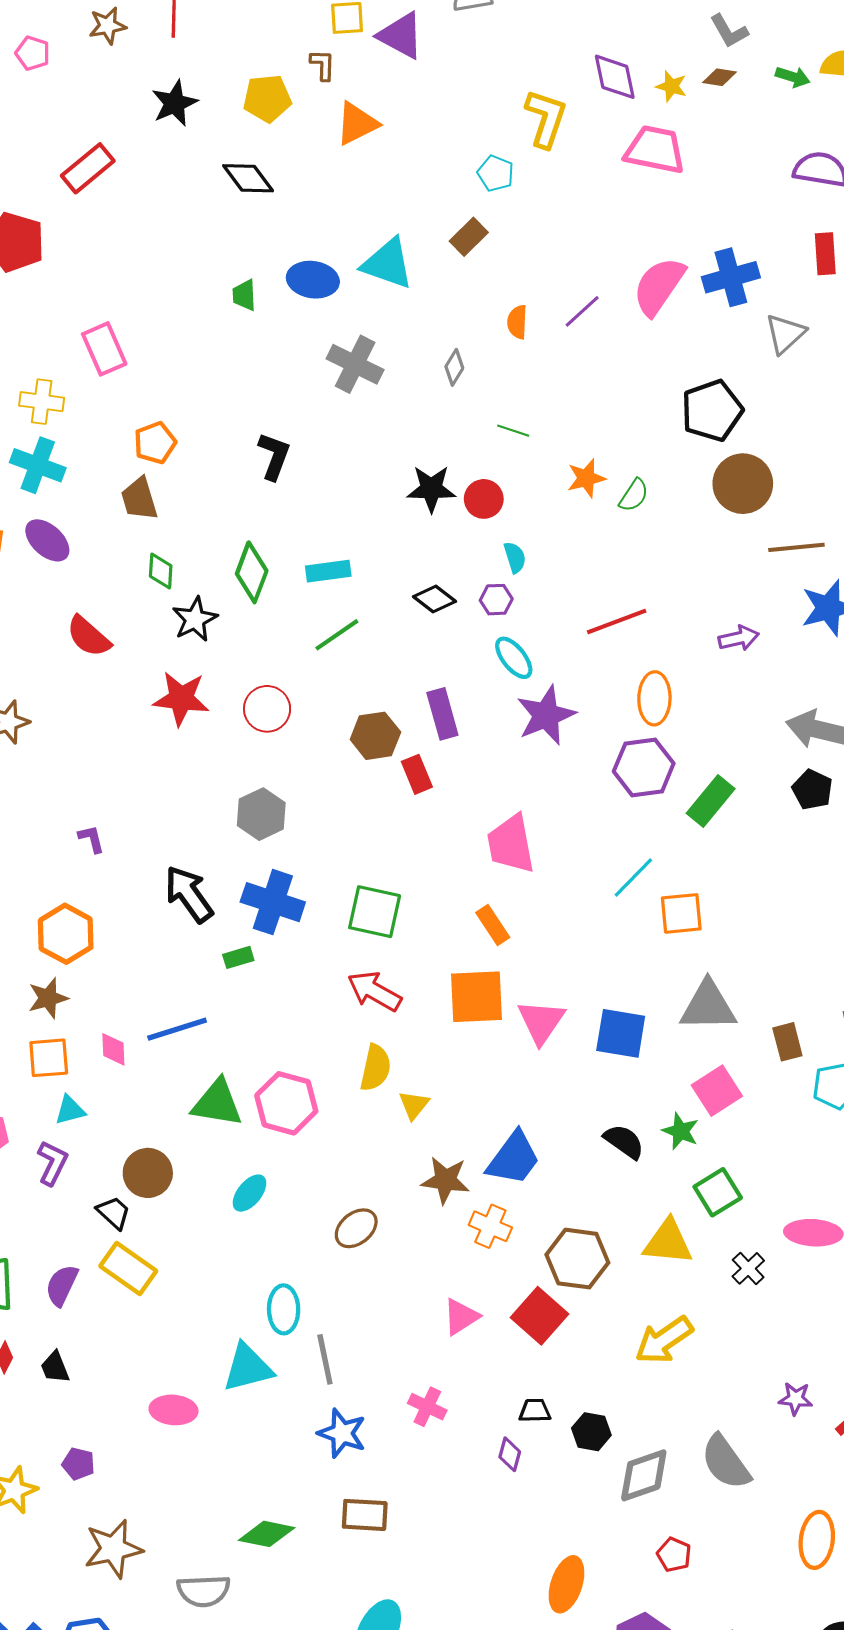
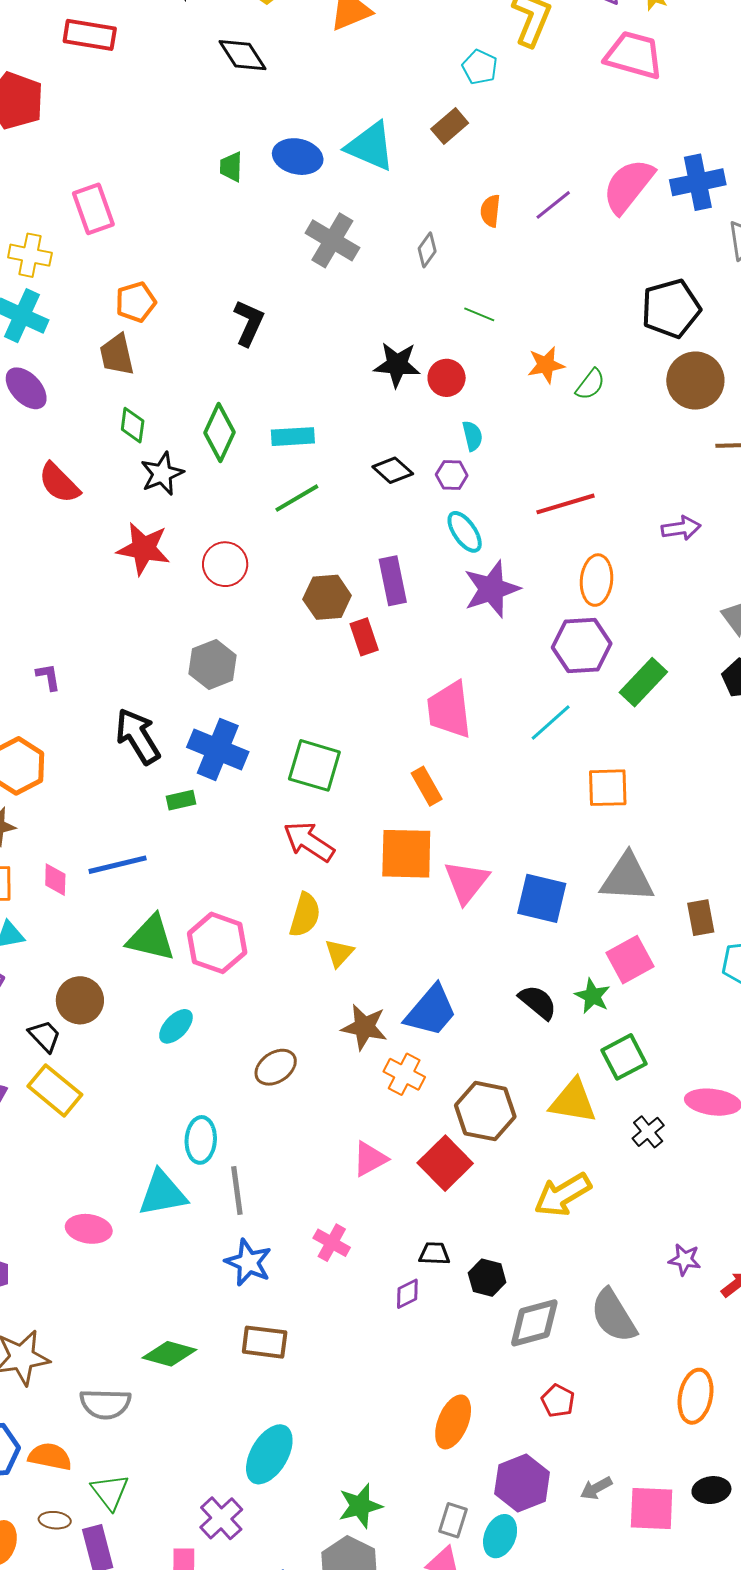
red rectangle: (88, 168) -> (90, 35), turned 45
cyan line: (633, 877) -> (551, 722), moved
purple diamond: (510, 1454) -> (407, 1294), turned 44

